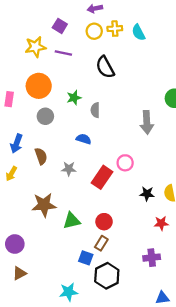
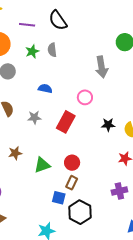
purple line: (63, 53) -> (27, 25), moved
gray semicircle: (95, 110) -> (52, 50), moved
pink circle: (125, 163) -> (85, 97), moved
black star: (147, 194) -> (108, 125), moved
brown star: (44, 205) -> (15, 153), size x0.6

